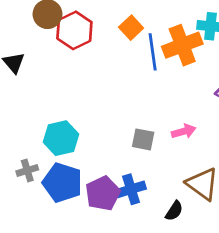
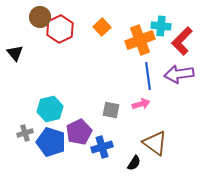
blue line: (153, 52) -> (148, 76), moved
purple pentagon: (103, 193) -> (79, 132), moved

